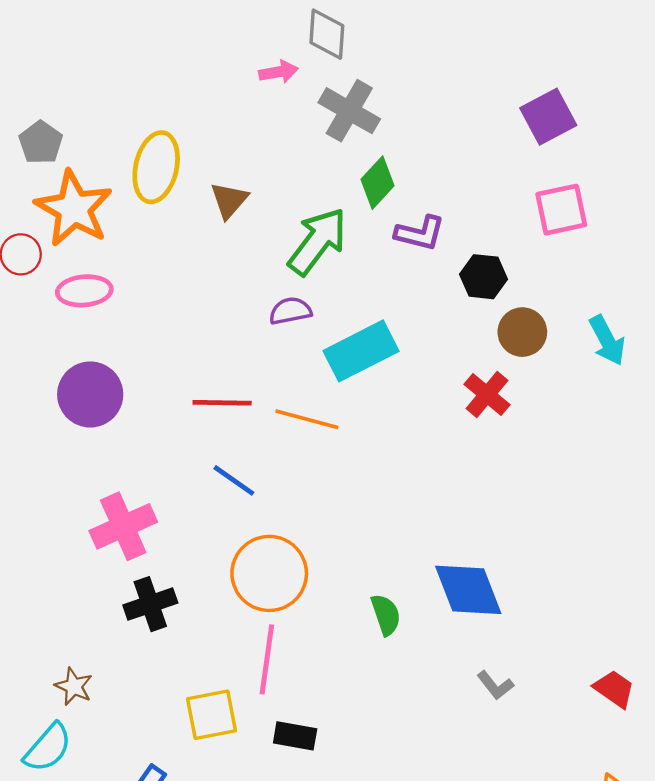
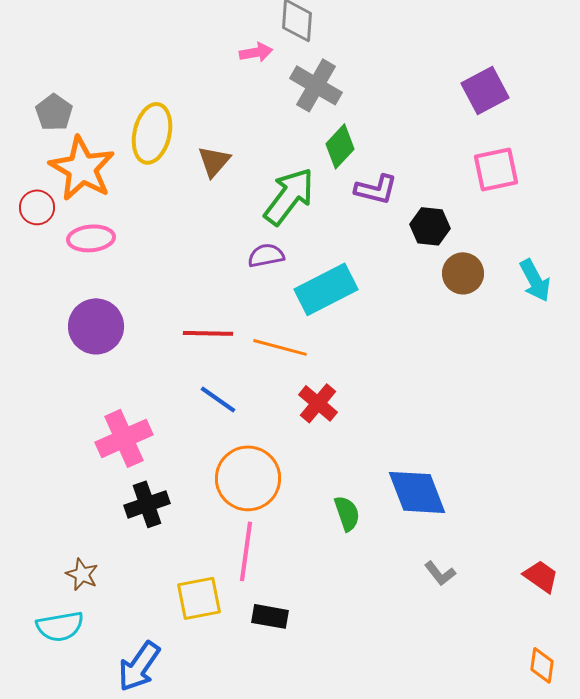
red cross: (487, 394) -> (318, 403), moved
cyan semicircle: (48, 748) -> (60, 626), turned 39

